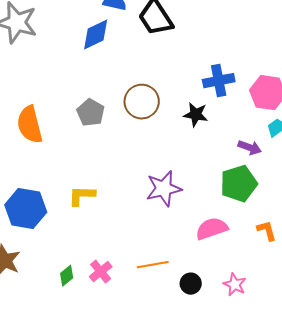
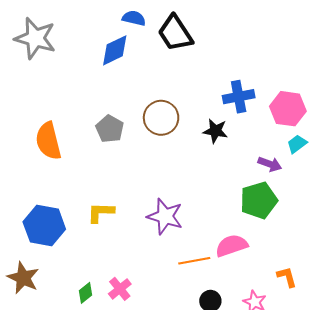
purple star: (164, 189) -> (165, 216), moved, turned 30
orange L-shape: (267, 231) -> (287, 277), moved
orange line: (153, 265) -> (194, 261), moved

